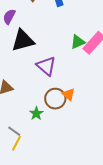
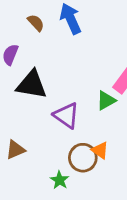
black triangle: (23, 40) -> (32, 85), turned 30
green triangle: (78, 42) -> (106, 100), moved

